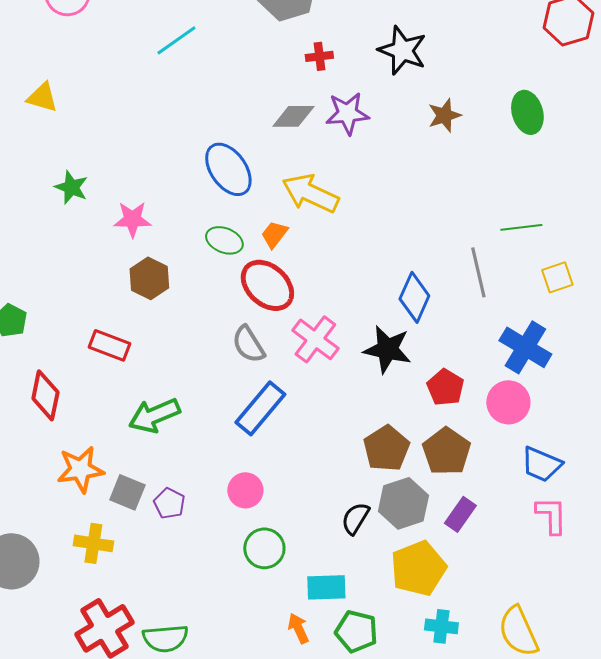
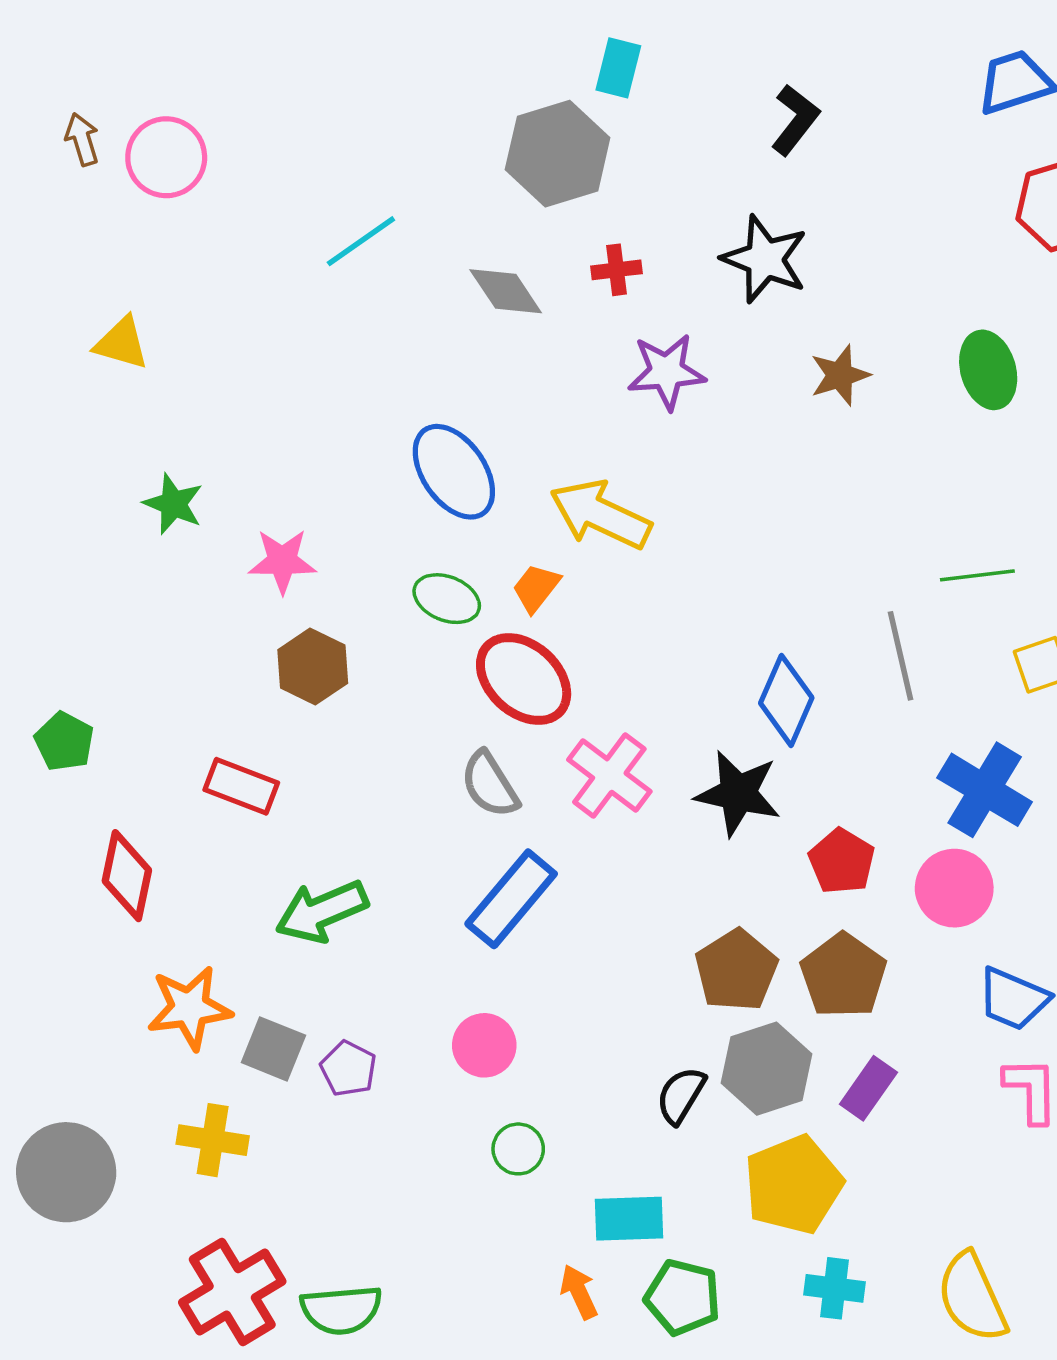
gray diamond: (293, 116) -> (506, 291), moved, turned 57
green circle: (264, 548) -> (518, 1149), size x0.7

